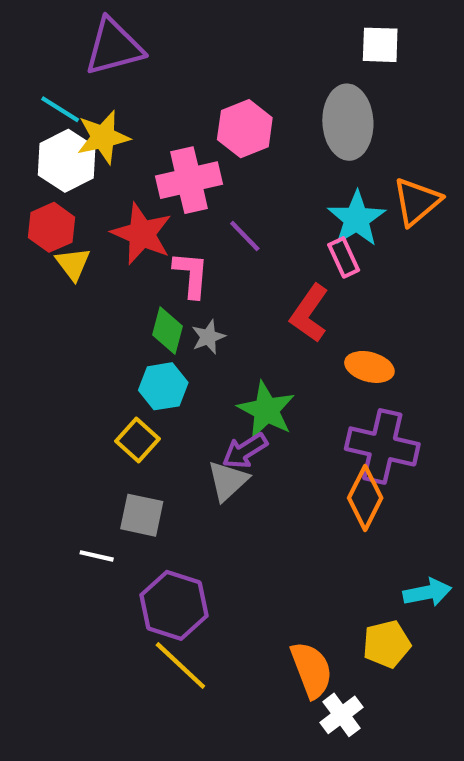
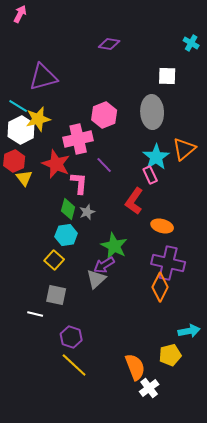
purple hexagon: (174, 605) -> (71, 337), size x0.7

